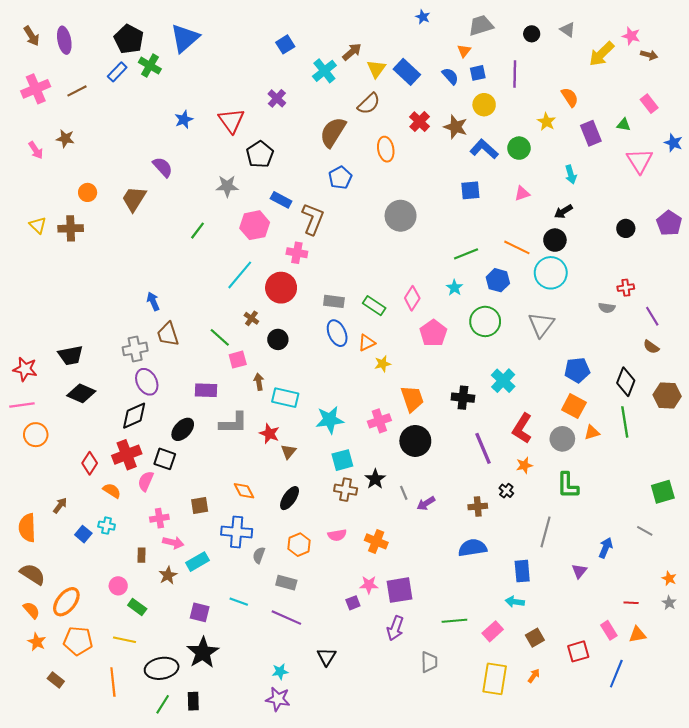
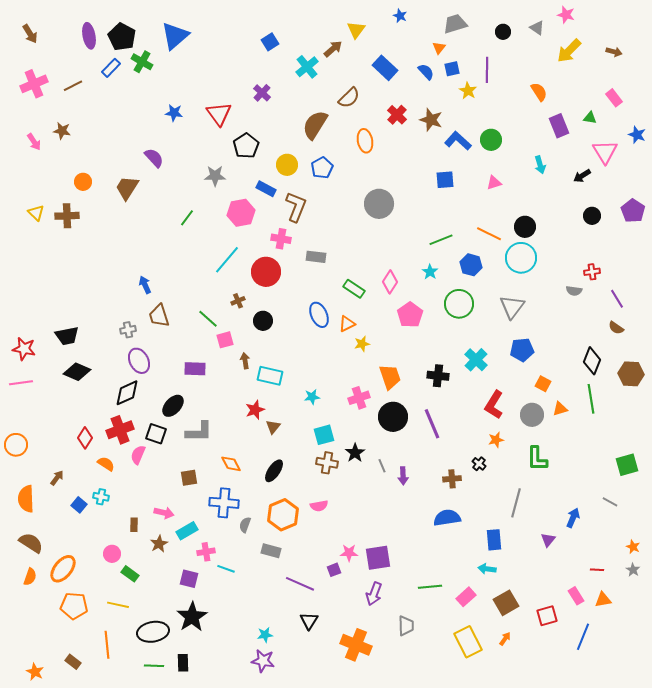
pink star: (631, 36) -> (566, 15), moved
purple ellipse: (64, 40) -> (89, 36), moved
yellow triangle: (376, 69) -> (356, 30), moved
yellow circle: (484, 105) -> (287, 165), moved
blue star: (184, 119) -> (174, 113), turned 30
yellow star: (546, 122) -> (468, 91), moved
black arrow: (563, 211) -> (582, 176), moved
gray rectangle: (334, 301) -> (316, 257), moved
brown cross: (251, 318) -> (238, 301), turned 32
gray cross: (135, 349) -> (128, 330), size x0.7
blue pentagon: (577, 370) -> (522, 350), moved
orange square: (574, 406) -> (543, 384), size x0.7
cyan star: (330, 420) -> (312, 397), size x0.6
gray L-shape: (233, 423) -> (199, 432), moved
red star: (269, 434) -> (255, 410), turned 30
orange circle: (36, 435) -> (16, 445), moved
purple line: (483, 448) -> (432, 424), moved
purple arrow: (426, 503) -> (403, 476), turned -60
pink cross: (159, 518) -> (206, 552), moved
orange cross: (376, 541) -> (356, 645), moved, size x1.4
orange hexagon: (299, 545) -> (283, 515), size x1.4
orange semicircle: (31, 610) -> (30, 577), turned 60
purple line: (286, 618) -> (300, 584), moved
brown square: (535, 638) -> (506, 603), size x1.4
orange star: (37, 642) -> (35, 672), moved
yellow rectangle: (495, 679) -> (468, 642), turned -36
brown rectangle: (56, 680) -> (73, 662), moved
green line: (163, 704) -> (154, 666), turned 60

